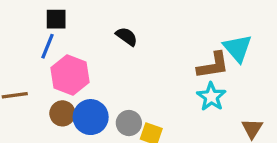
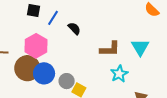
blue line: (47, 46) -> (53, 18), moved
brown L-shape: (213, 65) -> (110, 49), moved
brown circle: (62, 113) -> (27, 68), size x1.6

